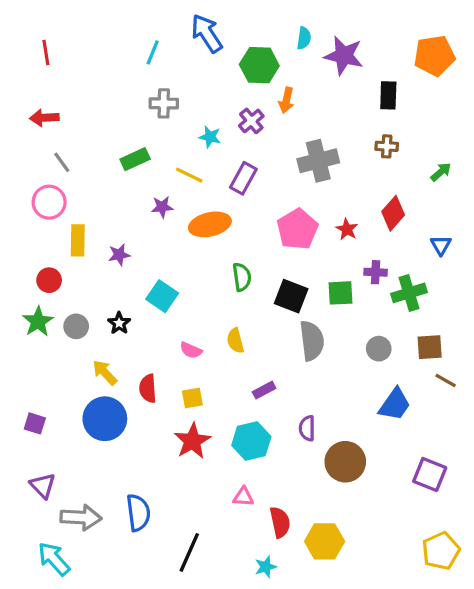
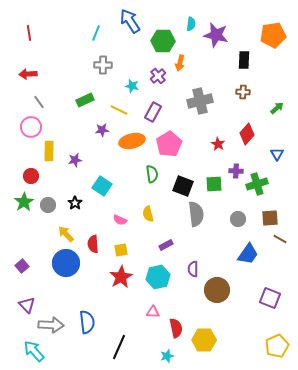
pink pentagon: (298, 229) -> (169, 144), moved
purple square: (35, 423) -> (22, 266), turned 32

